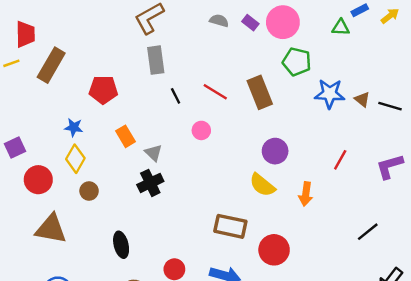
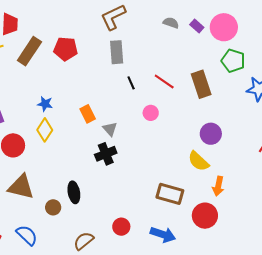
red pentagon: (103, 90) -> (66, 49), moved
brown circle: (89, 191) -> (53, 207), moved
orange arrow: (306, 194) -> (218, 186), moved
black ellipse: (121, 245) -> (74, 192), moved

